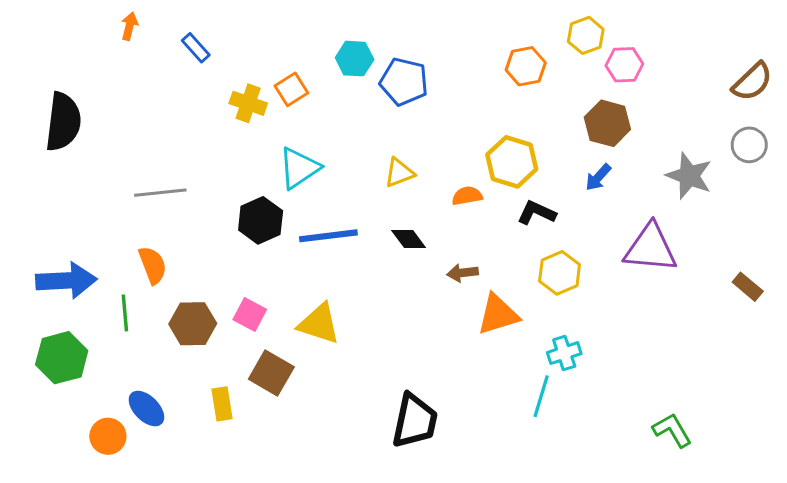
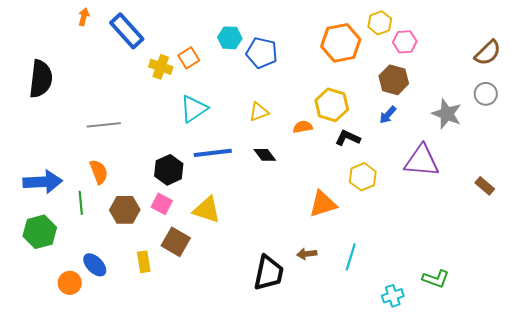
blue rectangle: (196, 48) -> (127, 31), size x1.8
orange hexagon: (526, 66) -> (341, 43), size x1.5
black hexagon: (261, 220) -> (169, 170), moved
brown arrow: (462, 273) -> (307, 254), moved
cyan cross: (564, 353) -> (393, 296), moved
green L-shape: (672, 430) -> (436, 279), turned 140

